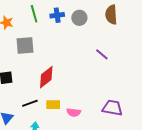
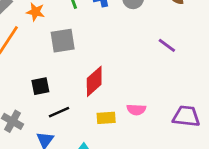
black line: (30, 103) -> (59, 112), moved
pink semicircle: (74, 112) -> (136, 110), moved

